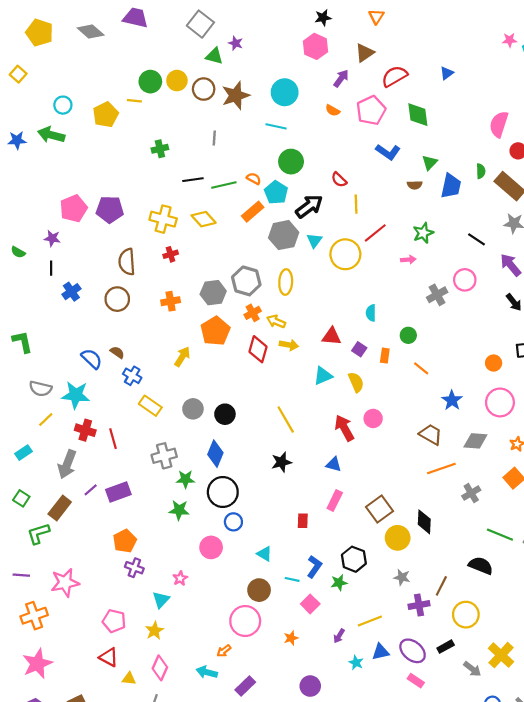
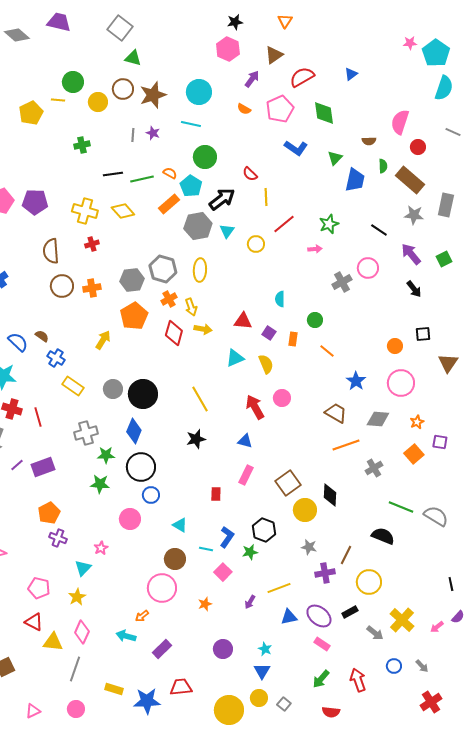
purple star: (236, 43) -> (153, 133), moved
yellow circle: (177, 81) -> (98, 102), moved
brown semicircle: (415, 185) -> (369, 141), moved
yellow circle: (345, 254) -> (256, 244), size x0.6
brown circle: (117, 299) -> (62, 286), moved
yellow arrow: (276, 321) -> (191, 307), turned -132
black circle: (225, 414) -> (143, 394), size x1.5
cyan star: (356, 663) -> (265, 649), moved
yellow triangle: (129, 679) -> (53, 642), size x1.5

